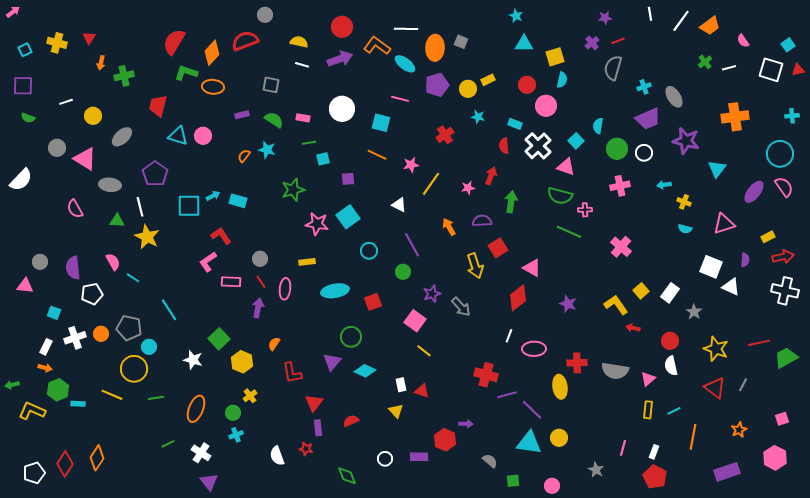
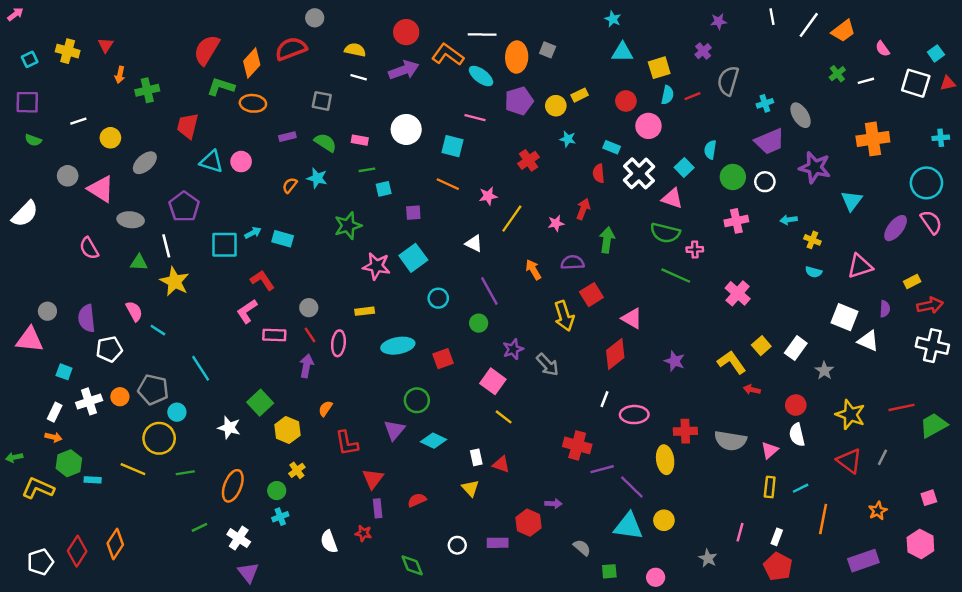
red line: (618, 41) -> (692, 96), moved
pink triangle: (25, 286) -> (30, 340), size x1.4

